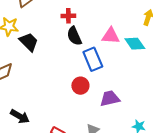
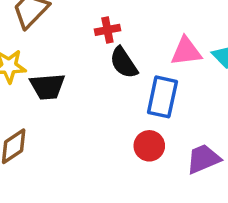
black trapezoid: (29, 42) -> (47, 87), turned 140
blue rectangle: (93, 59) -> (162, 97), turned 45

